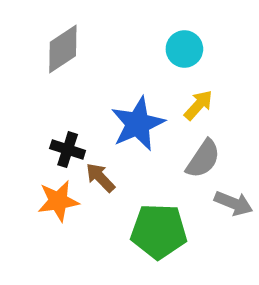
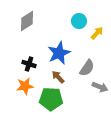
yellow arrow: (198, 105) -> (97, 33), moved
brown arrow: (100, 178) -> (58, 77), moved
green pentagon: (159, 231) -> (51, 99), moved

